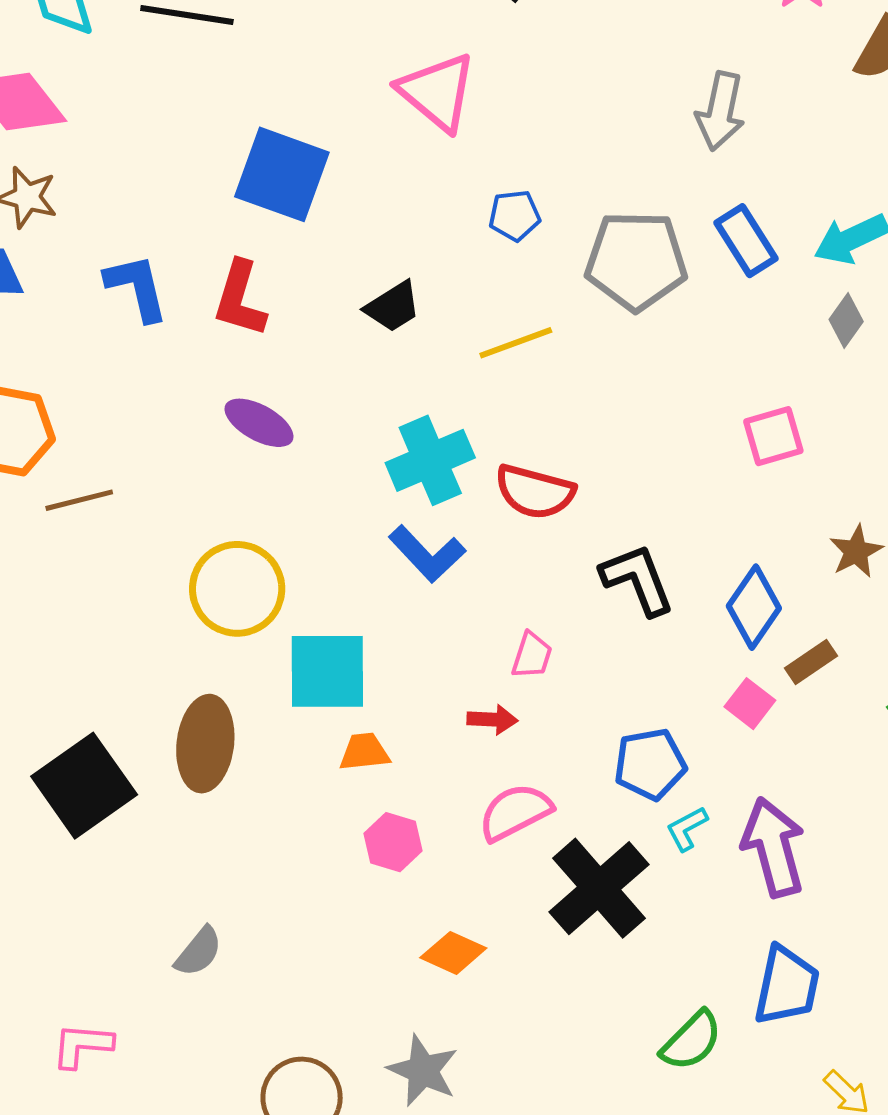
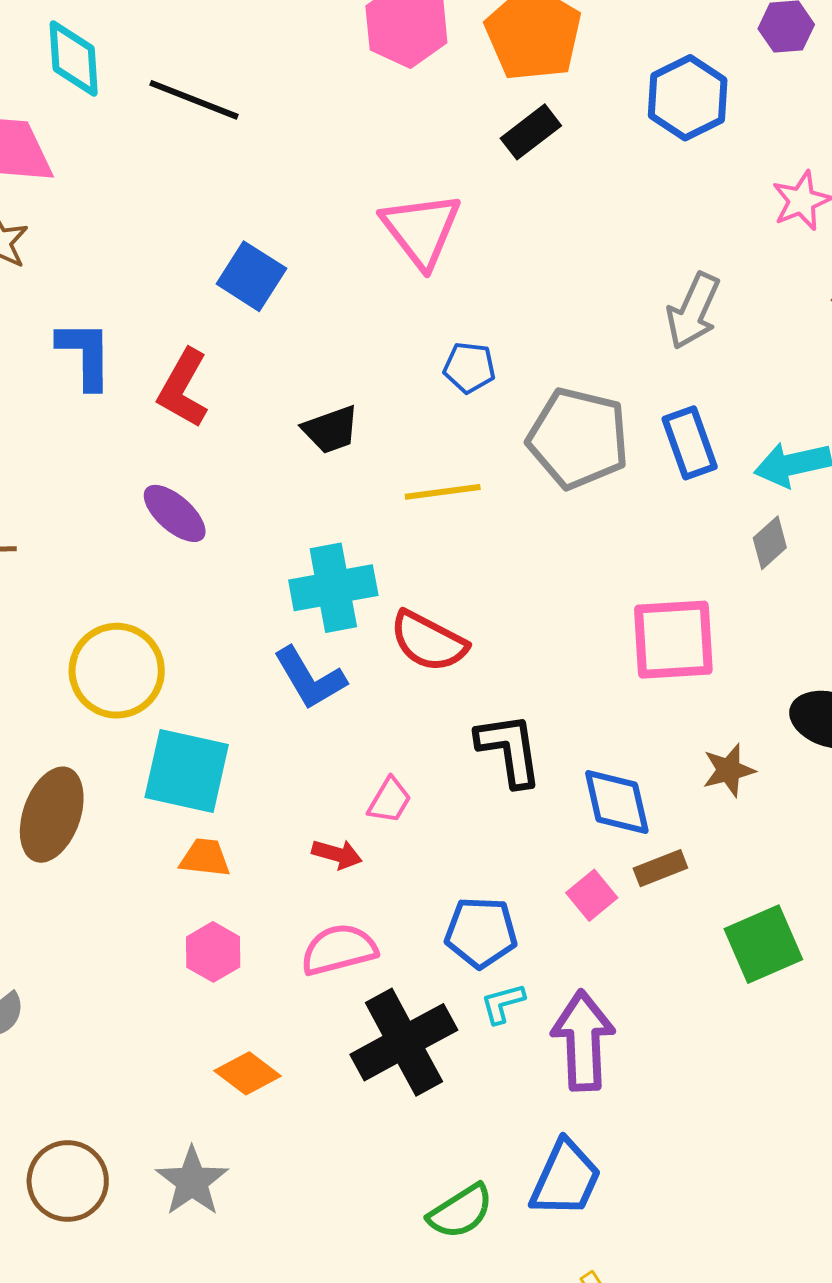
blue square: (282, 174) -> (251, 276), size x0.7
pink square: (773, 436) -> (673, 640), size x1.5
blue diamond: (754, 607) -> (617, 802), turned -60

